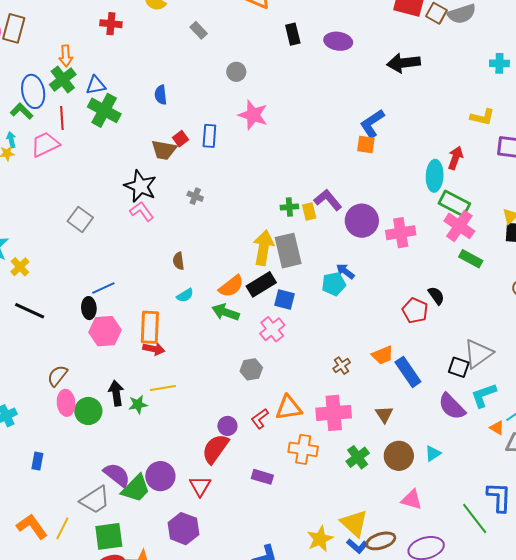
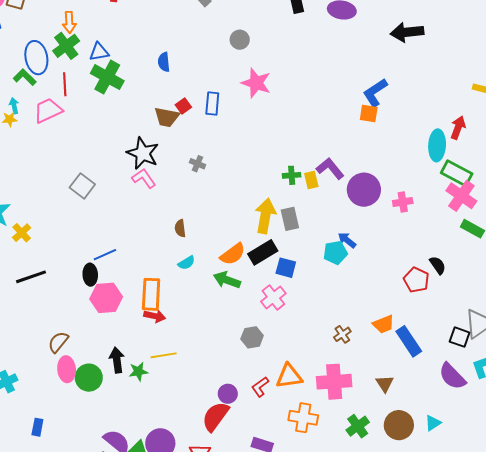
pink cross: (401, 233) -> (403, 202), size x0.7
gray rectangle: (288, 251) -> (290, 219), size x0.7
black line: (30, 311) -> (31, 277), turned -44

